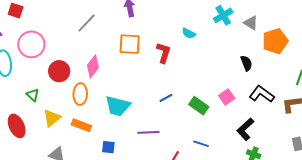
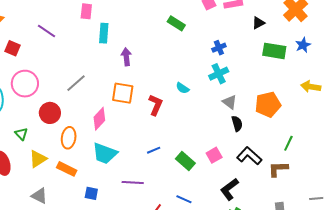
gray line: (87, 23) -> (76, 83), moved
gray triangle: (251, 23) -> (230, 102), moved
pink diamond: (93, 67) -> (99, 119), moved

